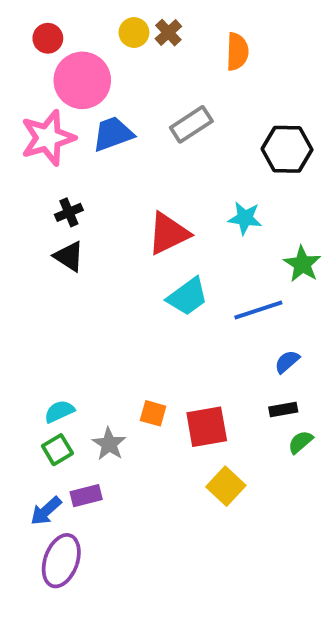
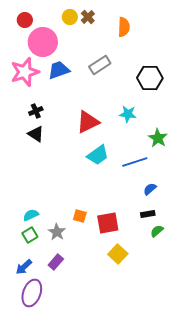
purple rectangle: (86, 496) -> (56, 262), moved, turned -35

